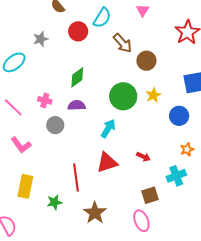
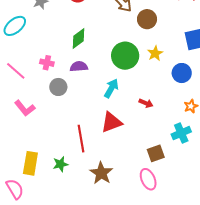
red arrow: (143, 157) -> (146, 103), moved
yellow rectangle: (25, 186) -> (30, 163), moved

